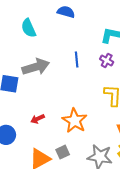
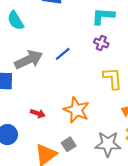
blue line: (77, 59) -> (63, 54), moved, turned 63
red arrow: (38, 119) -> (38, 113), turned -128

